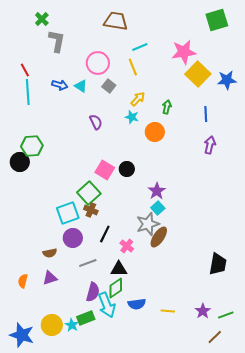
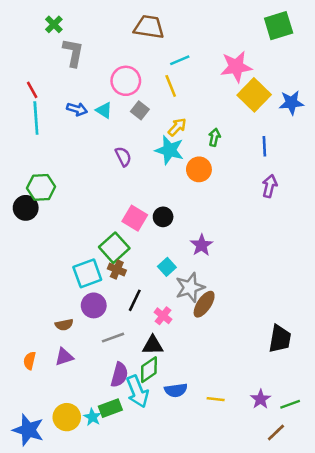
cyan star: (132, 117) -> (169, 150), size x1.6
cyan square: (158, 208) -> (167, 267), moved

